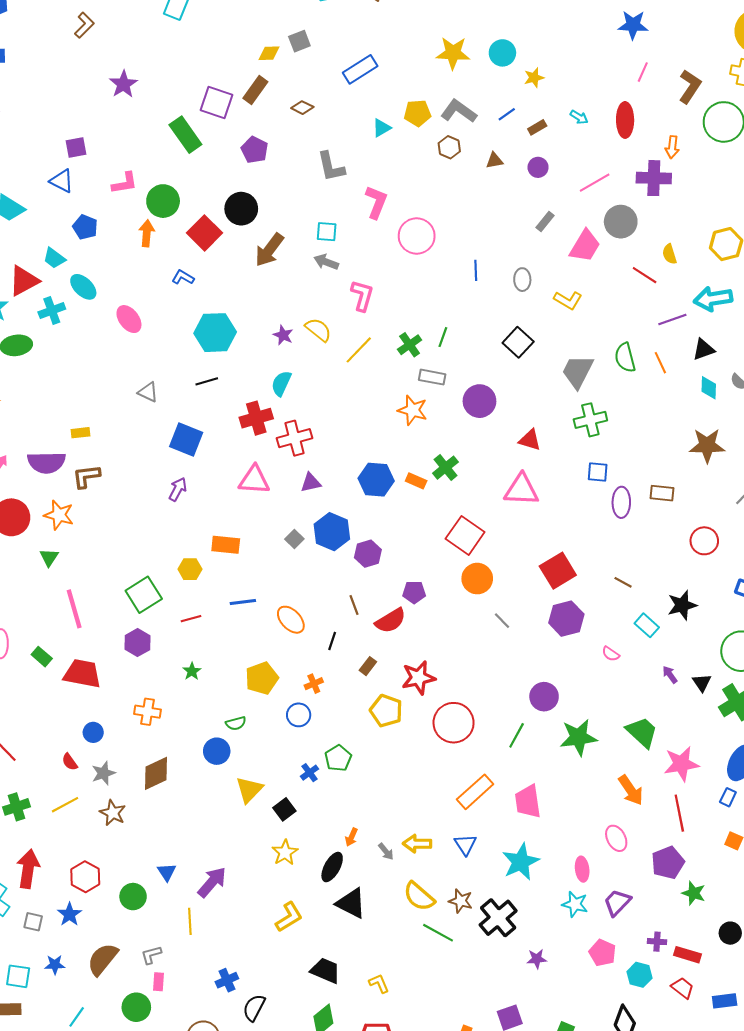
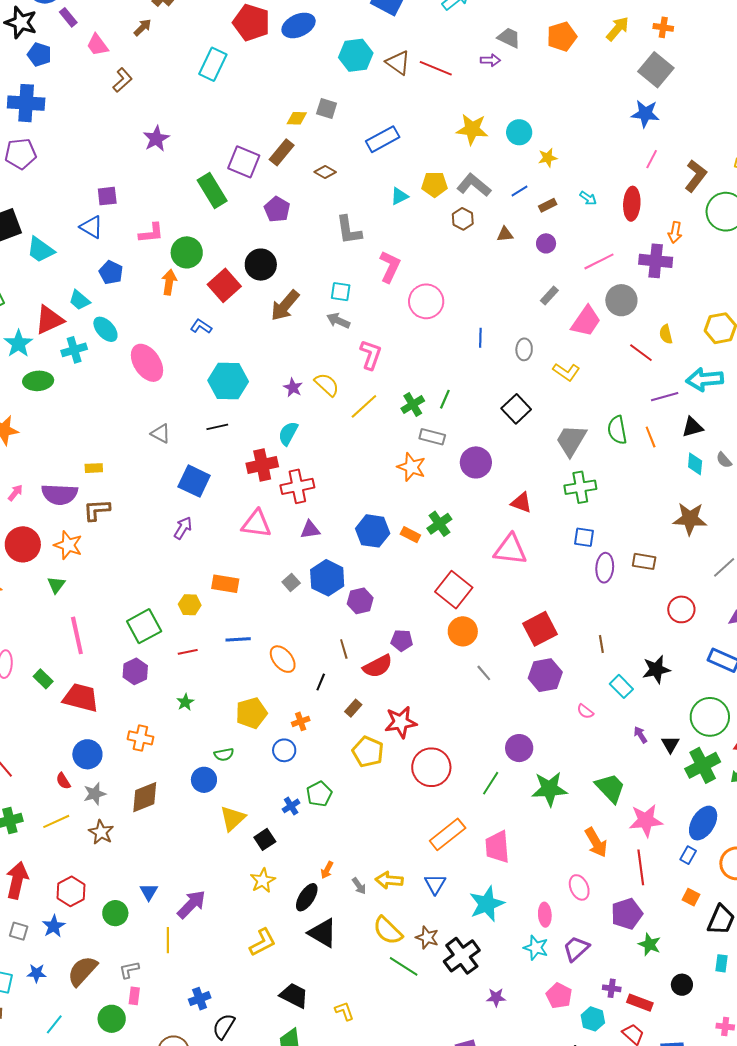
gray square: (299, 41) -> (327, 109), turned 35
pink ellipse: (129, 319) -> (147, 363), size x1.4
brown line: (623, 582) -> (601, 644), turned 48
blue circle: (93, 732) -> (87, 754), size x1.5

